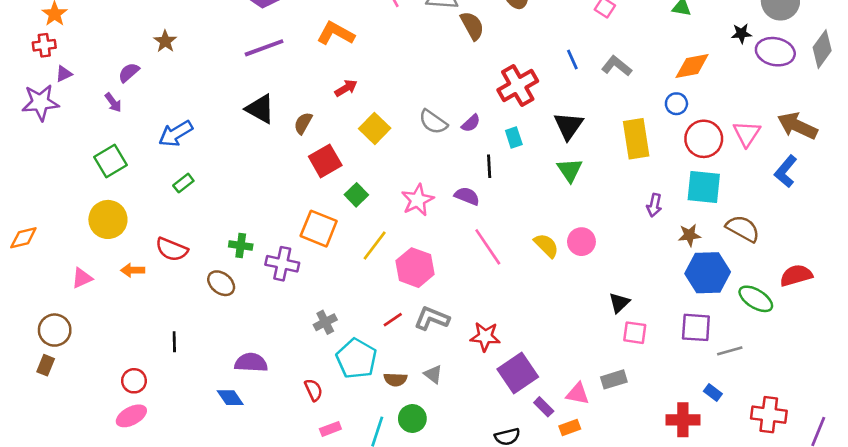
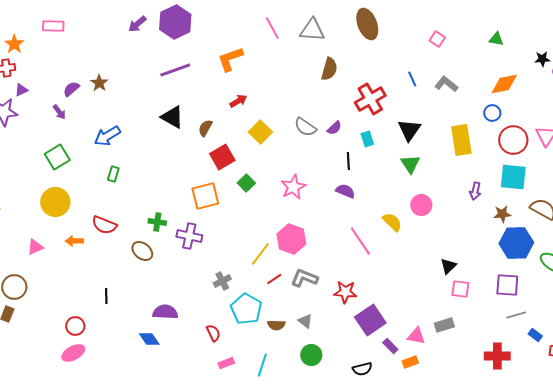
brown semicircle: (472, 26) -> (329, 69), moved, turned 45
orange L-shape: (336, 33) -> (230, 59), turned -48
brown star: (165, 41) -> (99, 83), moved
green rectangle: (183, 183) -> (113, 174), turned -35
purple semicircle: (467, 196) -> (345, 191), moved
orange square: (319, 229) -> (205, 196), moved, turned -36
pink circle: (581, 242) -> (421, 205), moved
yellow line: (375, 245) -> (260, 254), moved
pink line: (488, 247) -> (360, 241), moved
gray line: (730, 351) -> (516, 315), moved
blue rectangle: (713, 392) -> (535, 335), moved
green circle: (412, 419) -> (311, 355), moved

